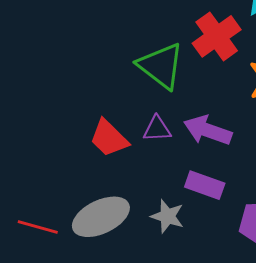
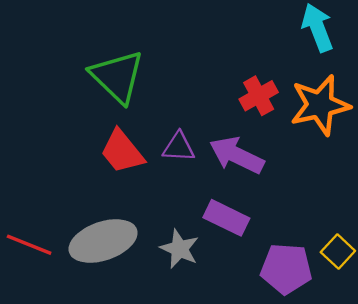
red cross: (217, 36) -> (259, 96), moved, size x0.7
green triangle: (161, 66) -> (117, 77), moved

